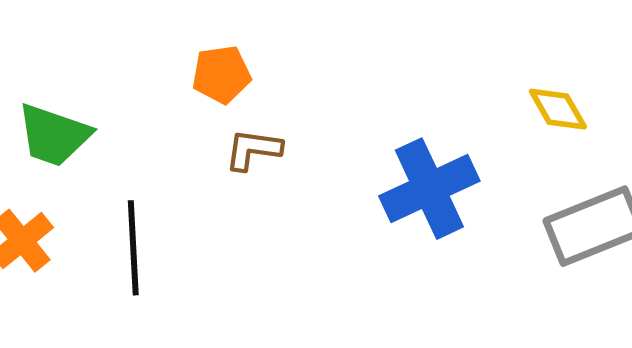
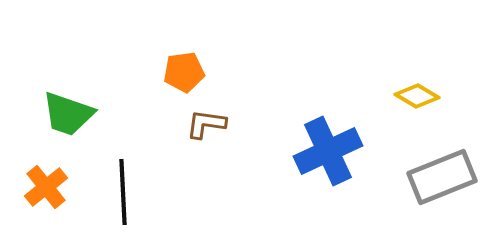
yellow diamond: (558, 109) -> (417, 96), turned -30

